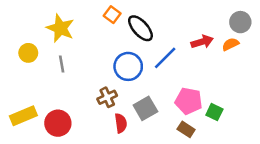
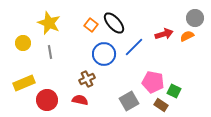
orange square: (112, 15) -> (91, 25), moved
gray square: (145, 108) -> (129, 101), moved
yellow rectangle: (23, 116) -> (24, 83), moved
red semicircle: (121, 123) -> (80, 100), moved, turned -70
brown rectangle: (186, 129) -> (161, 105), moved

